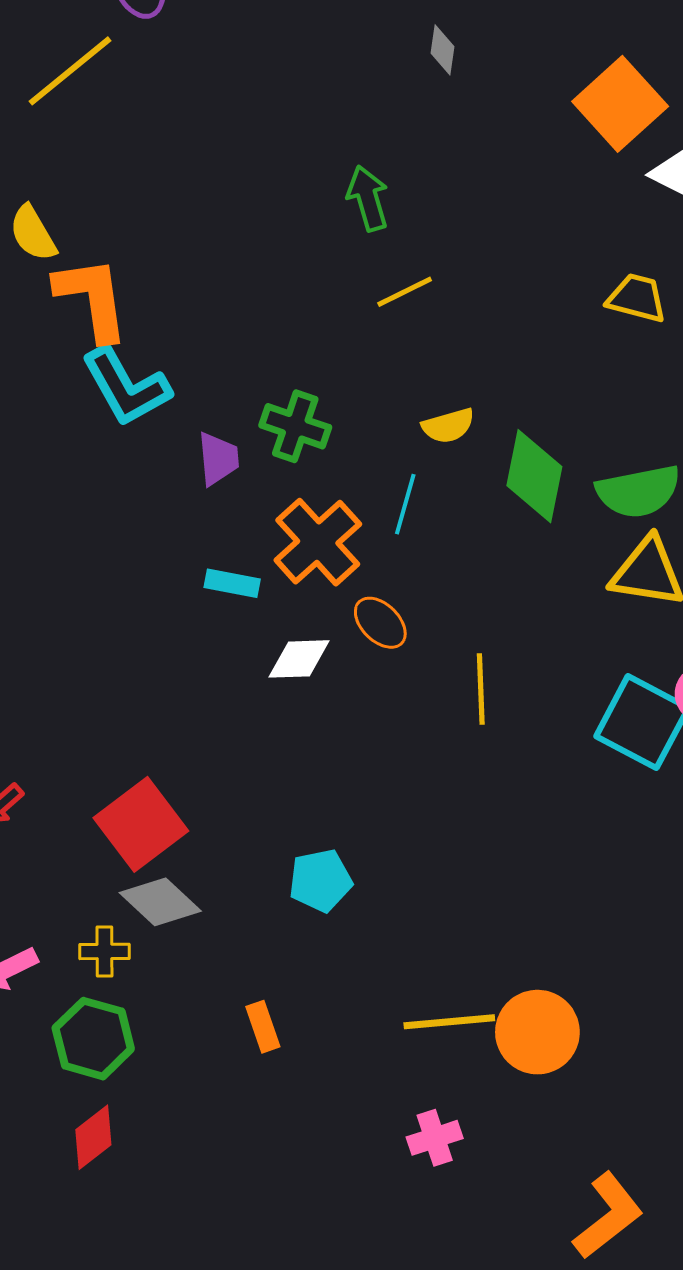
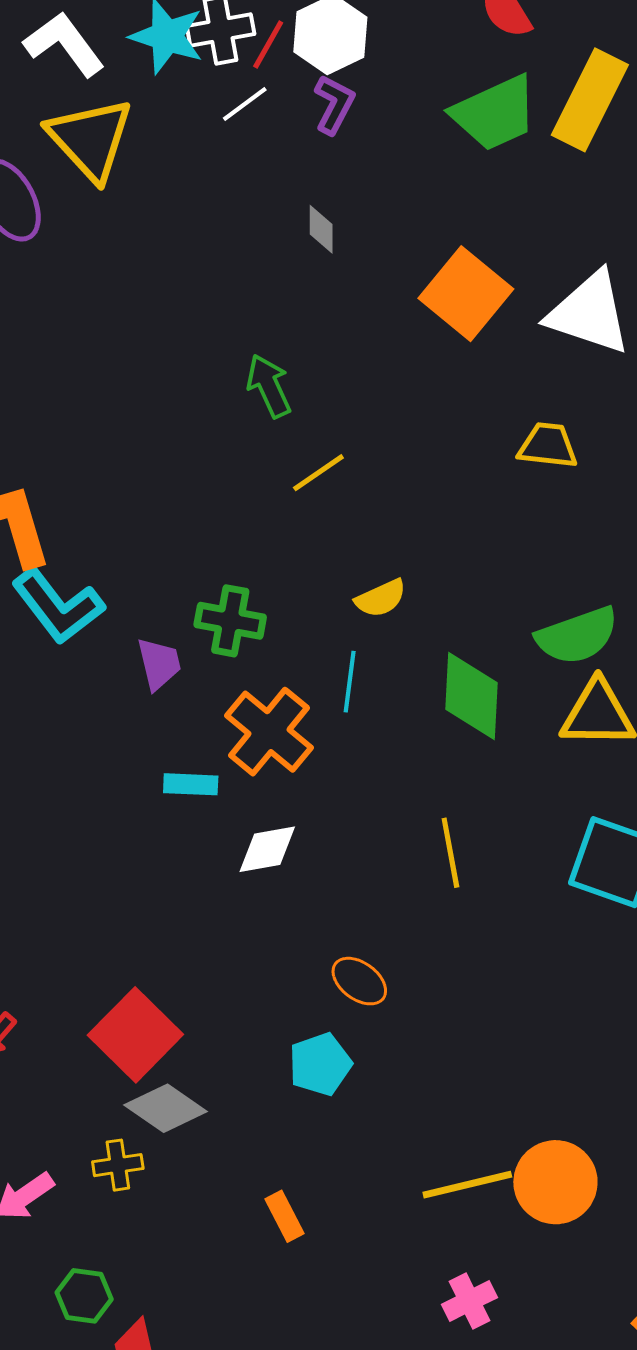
orange square: (620, 104) -> (466, 294), moved
green diamond: (534, 476) -> (472, 696), moved
orange ellipse: (380, 623) -> (359, 981), moved
green hexagon: (93, 1039) -> (84, 1296), moved, size x0.7

